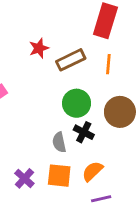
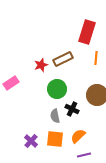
red star: (39, 48) -> (41, 65), moved
orange line: (108, 64) -> (96, 58), moved
green circle: (77, 103) -> (57, 89), moved

